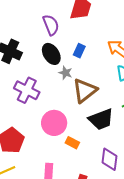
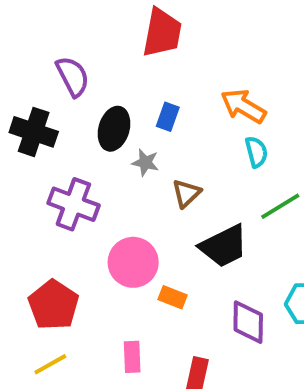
purple semicircle: (51, 25) -> (73, 76), moved
black ellipse: (51, 54) -> (114, 129), turned 55
brown triangle: (85, 91) -> (186, 193), size x0.6

